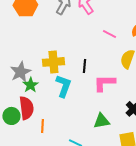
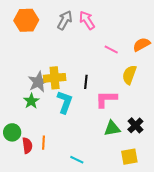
gray star: (20, 72) -> (38, 82), moved
red semicircle: (26, 108) -> (27, 146), moved, size x0.7
green triangle: (101, 121) -> (112, 128), moved

